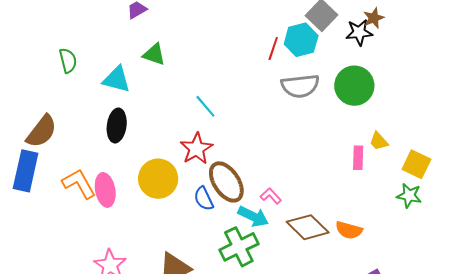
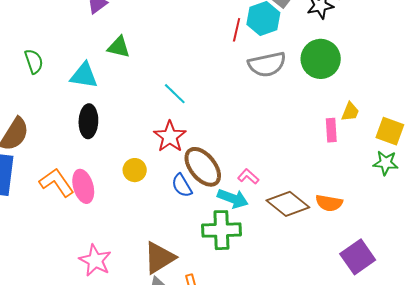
yellow trapezoid: (379, 141) -> (350, 112), turned -110
yellow circle: (158, 179) -> (135, 170), size x0.6
green cross: (239, 247) -> (221, 230), turned 30

